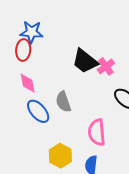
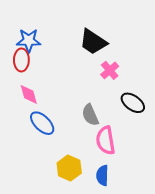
black trapezoid: (85, 61) -> (93, 42), moved
gray semicircle: (63, 102) -> (90, 115), moved

